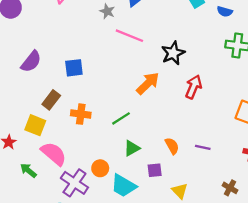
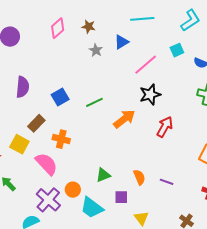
pink line: (129, 36) -> (146, 65), moved, turned -70
purple semicircle: (31, 62) -> (23, 87), turned -40
blue square: (74, 68) -> (60, 97), turned -30
green line: (121, 118) -> (94, 102), moved
pink semicircle: (54, 154) -> (46, 164), moved

